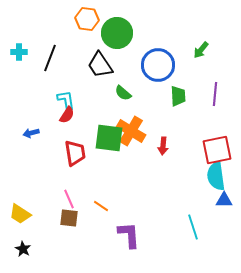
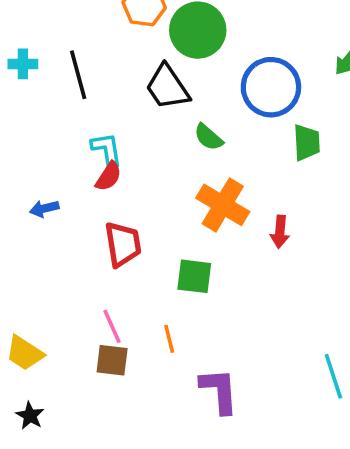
black line: (50, 58) -> (78, 75), turned -36
green square: (109, 138) -> (194, 276), moved, size x0.7
orange line: (101, 206) -> (169, 339), turned 42

